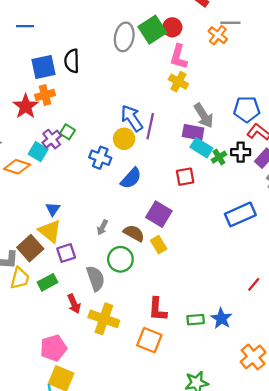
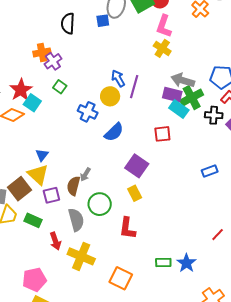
blue square: (44, 67) -> (103, 21), moved, size x0.6
red star: (26, 106) -> (21, 90), moved
gray arrow: (204, 116) -> (183, 80), turned 135
blue arrow: (132, 118) -> (118, 78), size x0.7
purple cross: (52, 139) -> (53, 61), moved
green cross: (219, 157) -> (192, 98), moved, size x1.6
blue rectangle: (240, 214) -> (210, 171), size x0.6
brown semicircle: (134, 233) -> (74, 186), moved, turned -108
green rectangle: (48, 282) -> (33, 220), turned 48
red L-shape: (158, 309) -> (127, 228), moved

